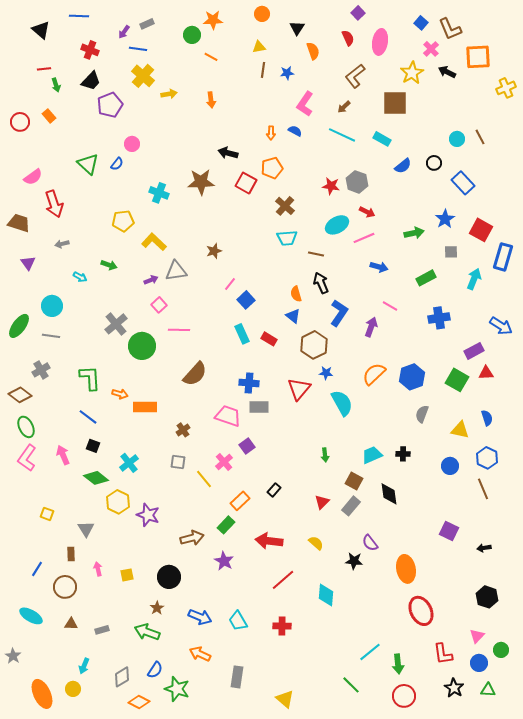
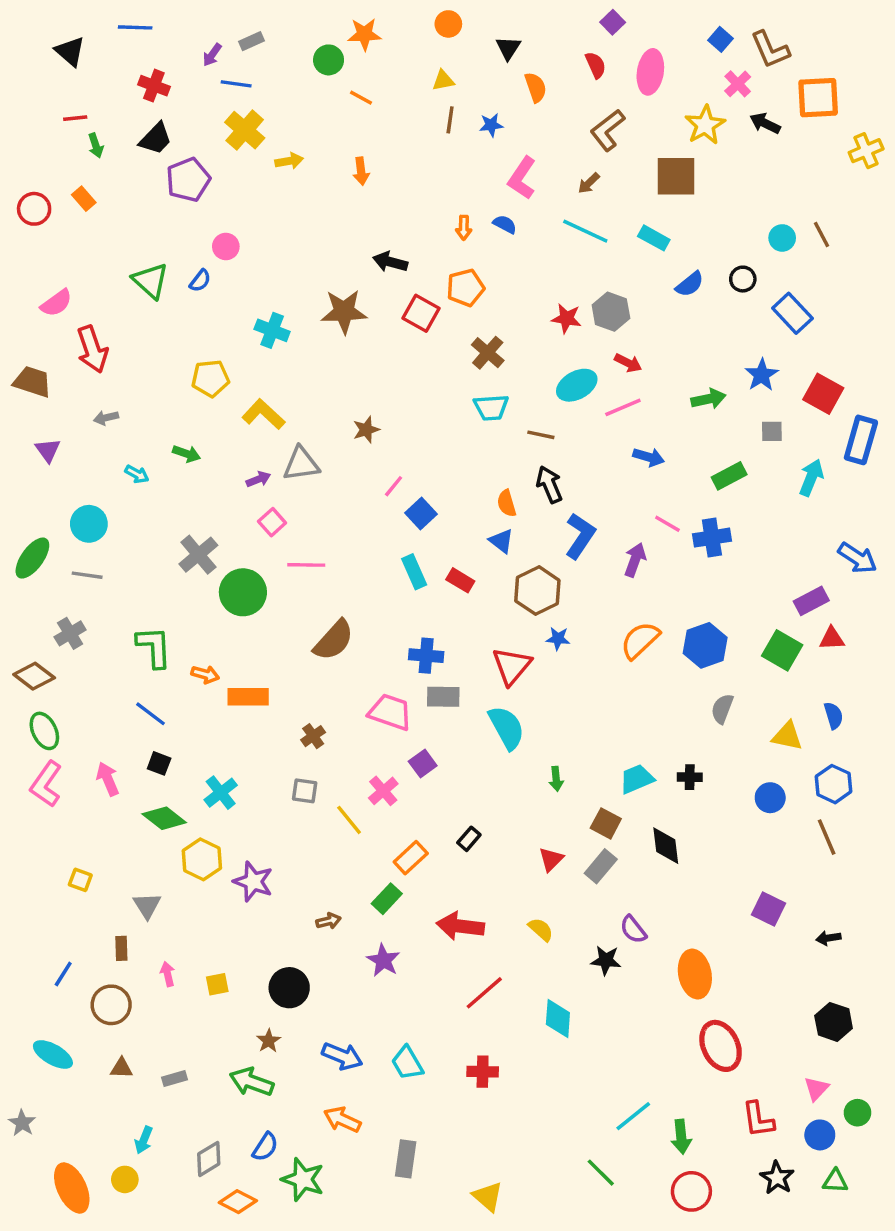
blue cross: (439, 318) -> (712, 538), moved
cyan semicircle: (342, 403) -> (507, 728), moved
brown arrow: (192, 538) -> (329, 921), size x0.6

